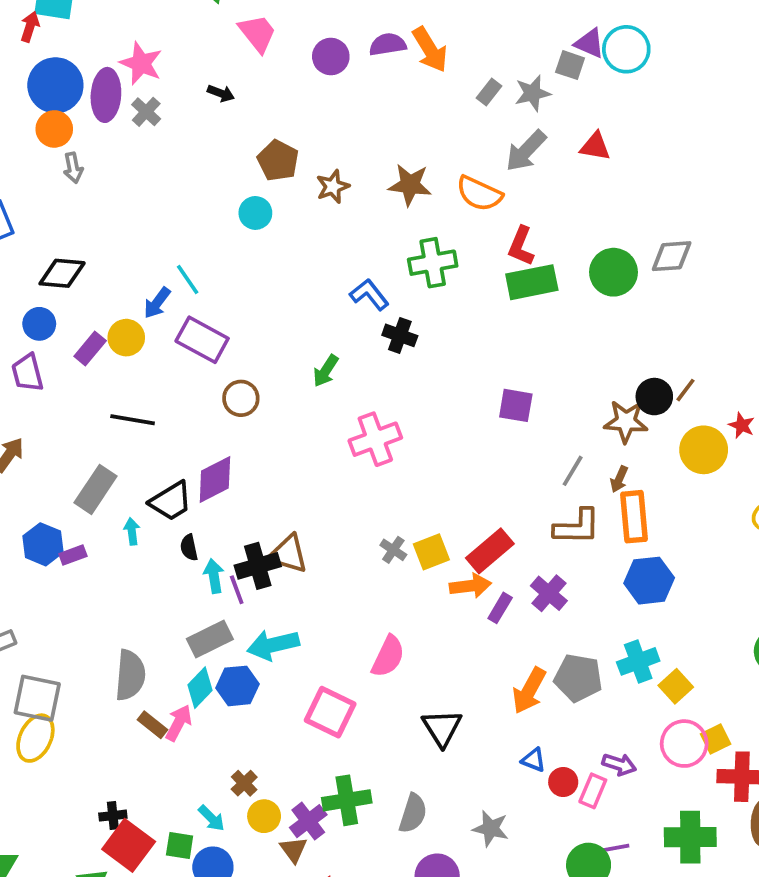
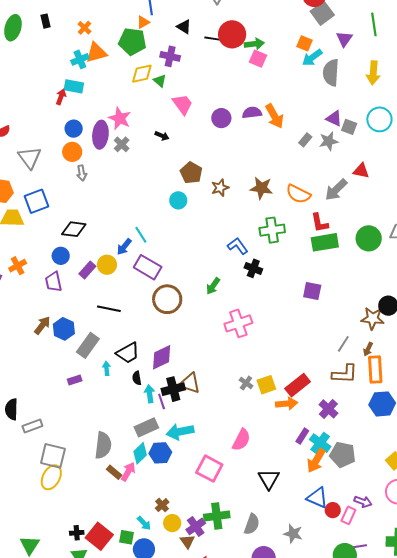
purple triangle: (590, 43) -> (334, 118), moved
blue circle: (55, 85) -> (74, 129), size x0.6
gray arrow: (526, 151) -> (336, 190), moved
red L-shape: (521, 246) -> (320, 223), turned -35
brown circle: (241, 398) -> (167, 299), size x1.5
purple square: (516, 405) -> (312, 291), moved
purple diamond: (215, 480) -> (162, 357), moved
blue hexagon: (43, 544) -> (64, 329), moved
purple rectangle: (500, 608) -> (302, 436), moved
cyan cross: (638, 661) -> (320, 443), moved, turned -35
blue triangle: (534, 760) -> (317, 498), size x1.6
black cross: (113, 816) -> (77, 533), moved

